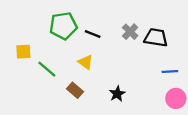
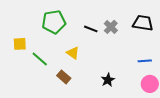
black line: (93, 34) -> (91, 29), moved
black trapezoid: (156, 38) -> (143, 23), moved
black star: (117, 94) -> (108, 80), moved

